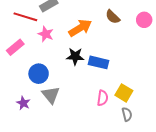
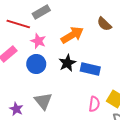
black star: (75, 56) -> (67, 63), turned -30
blue circle: (39, 74) -> (36, 64), moved

